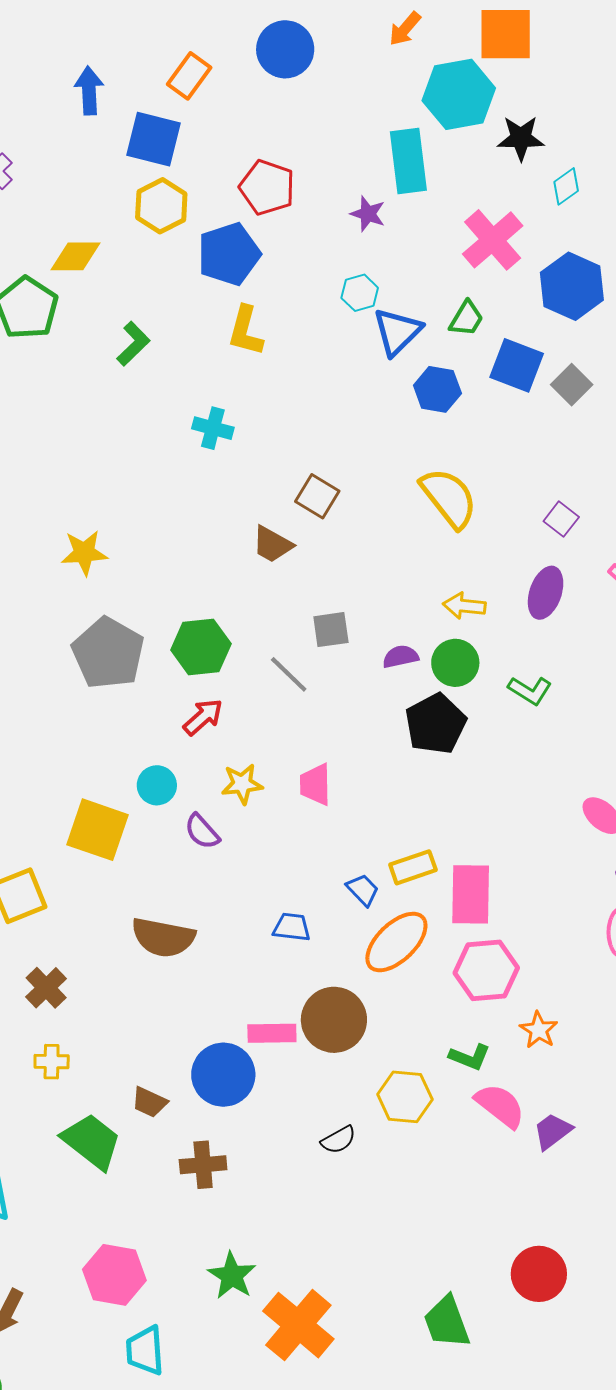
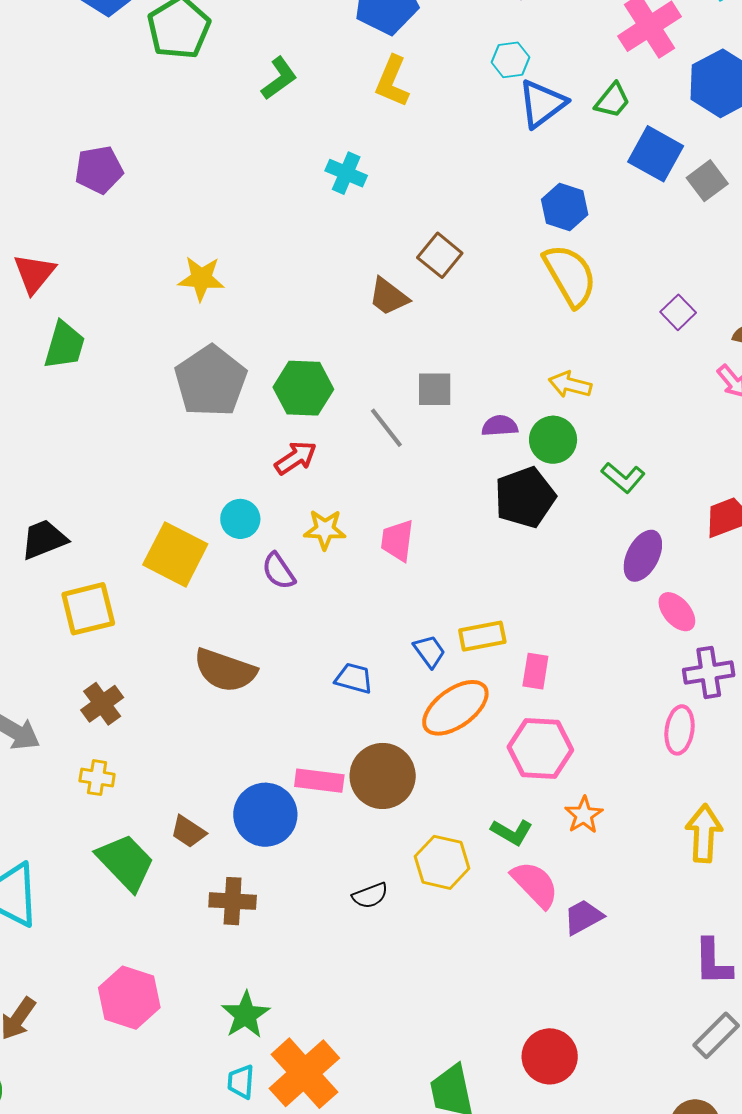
blue hexagon: (437, 389) -> (565, 207), moved
purple ellipse: (546, 593) -> (643, 556), moved
pink rectangle: (471, 894) -> (535, 671), size x0.6
cyan trapezoid: (145, 1350) -> (241, 1082), moved, size x0.7

